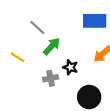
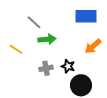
green arrow: (52, 46) -> (47, 39), turned 42
black star: (70, 67) -> (68, 66), moved

